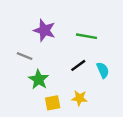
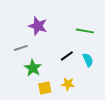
green line: (86, 36) -> (85, 31), moved
gray line: (25, 56) -> (21, 48), turned -40

